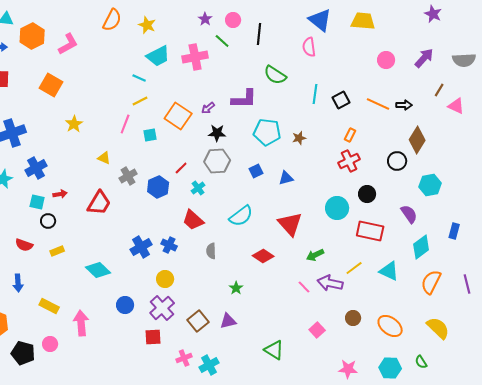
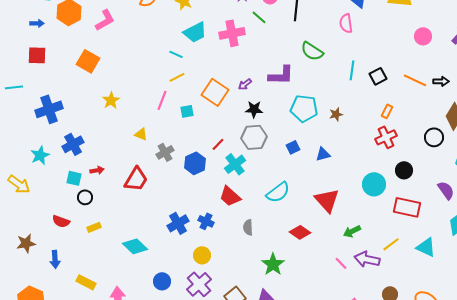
cyan cross: (198, 188) -> (235, 164), size x1.5
green star: (236, 288) -> (273, 264), size x1.6

